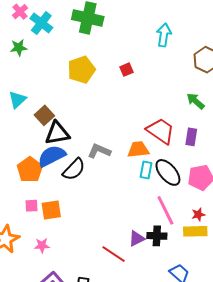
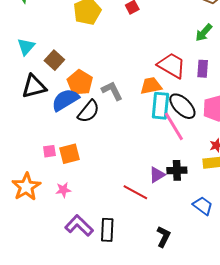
green arrow: (196, 101) -> (204, 33), turned -84
black triangle: (57, 133) -> (34, 87), moved
gray L-shape: (99, 151) -> (112, 91), turned 45
orange pentagon: (30, 170) -> (80, 82), moved
cyan rectangle: (146, 170) -> (160, 106), size x1.5
pink line: (165, 210) -> (174, 126), moved

